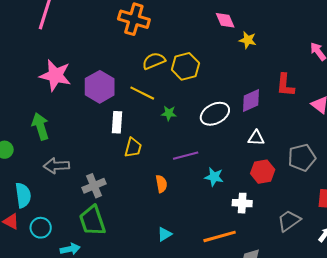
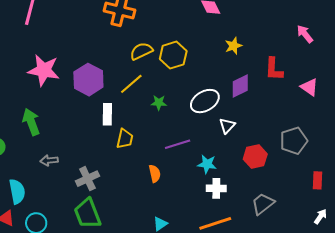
yellow star: (248, 40) -> (234, 46), moved, turned -30
yellow line: (142, 93) -> (131, 84), turned -65
white triangle: (256, 138) -> (227, 126), moved, turned -48
gray arrow: (56, 166) -> (49, 160), size x0.7
white cross: (242, 203) -> (216, 188), moved
gray trapezoid: (289, 221) -> (263, 204), moved

